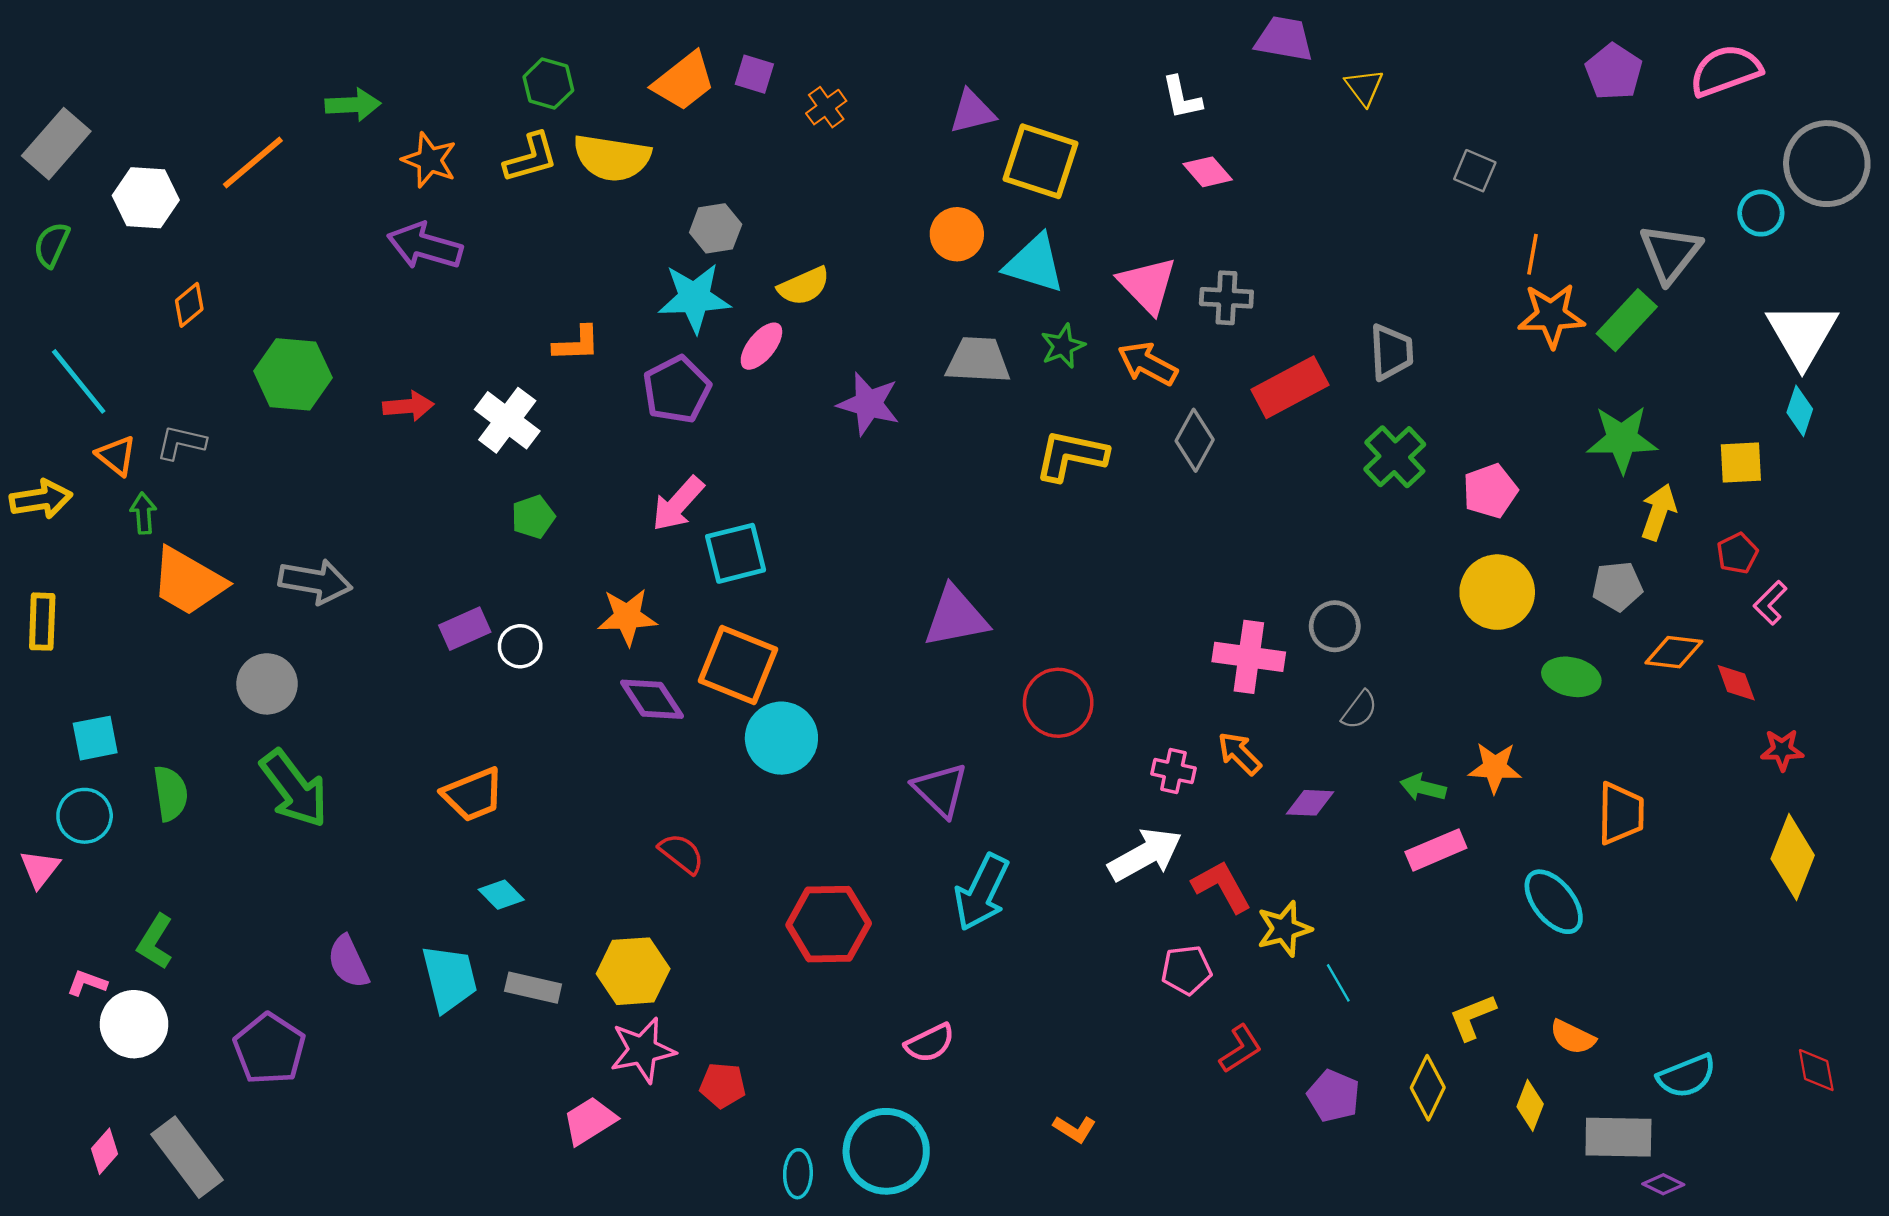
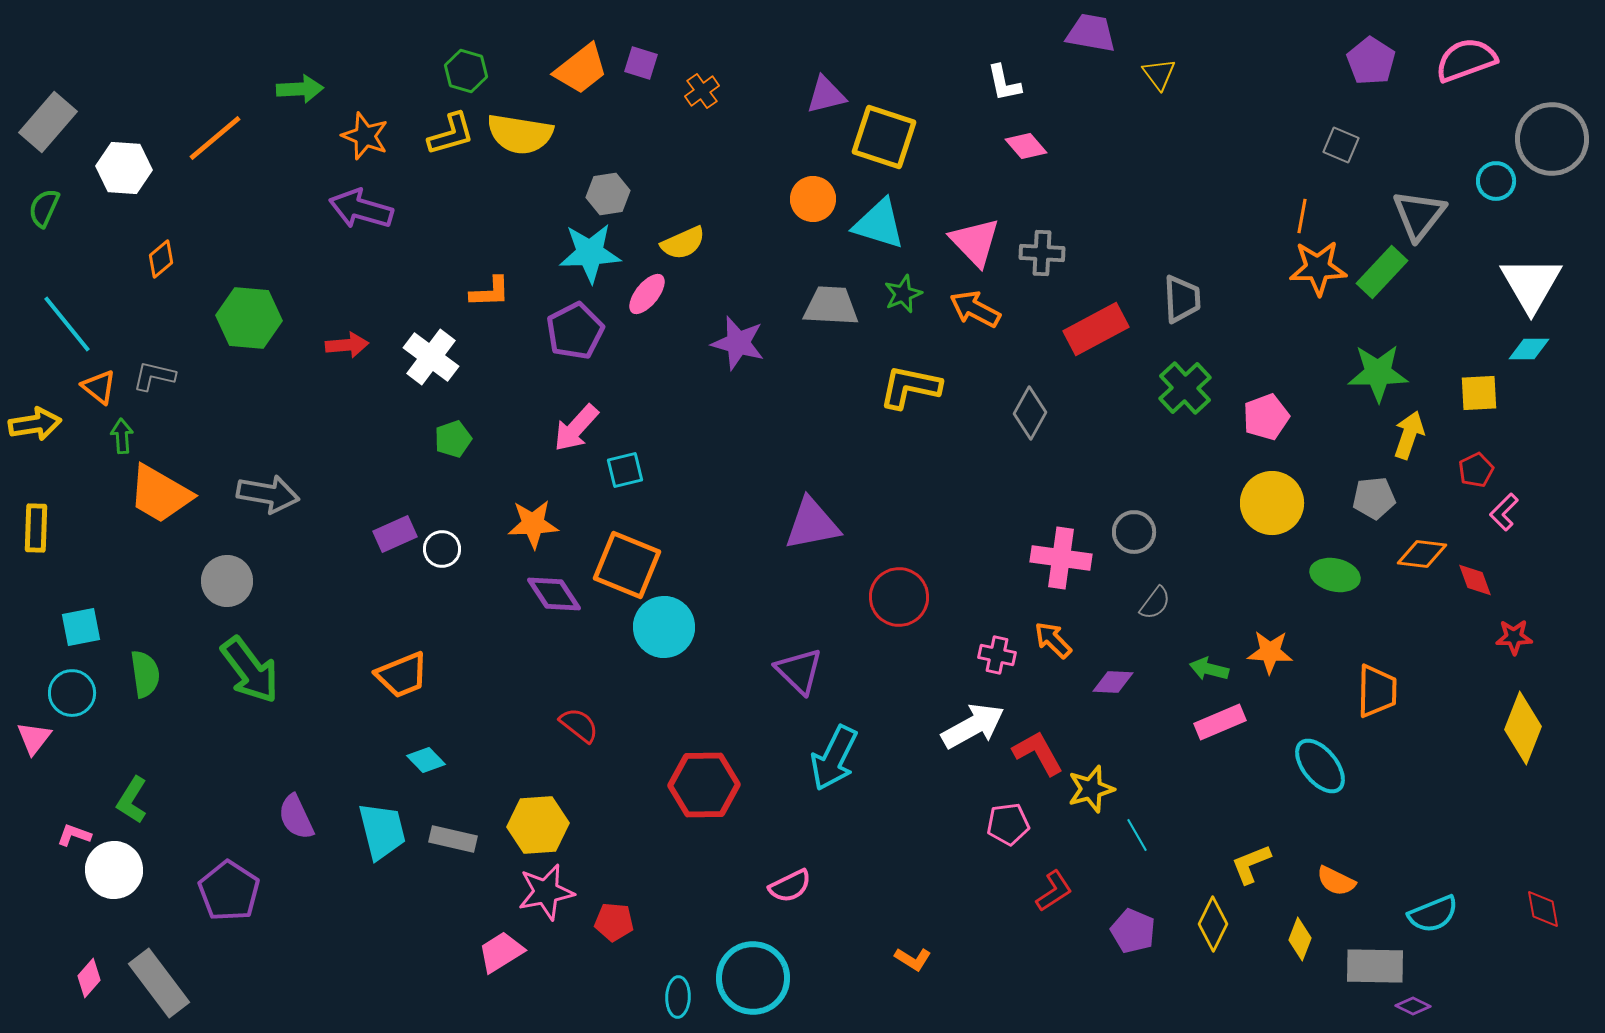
gray square: (1475, 171) -> (1341, 145), moved
cyan diamond: (1800, 411) -> (1529, 349), turned 72
gray diamond: (1195, 440) -> (1030, 413), moved
cyan square: (736, 553) -> (625, 470), size x0.7

